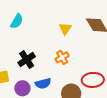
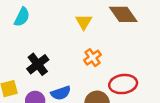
orange cross: (62, 57) -> (92, 58), moved

